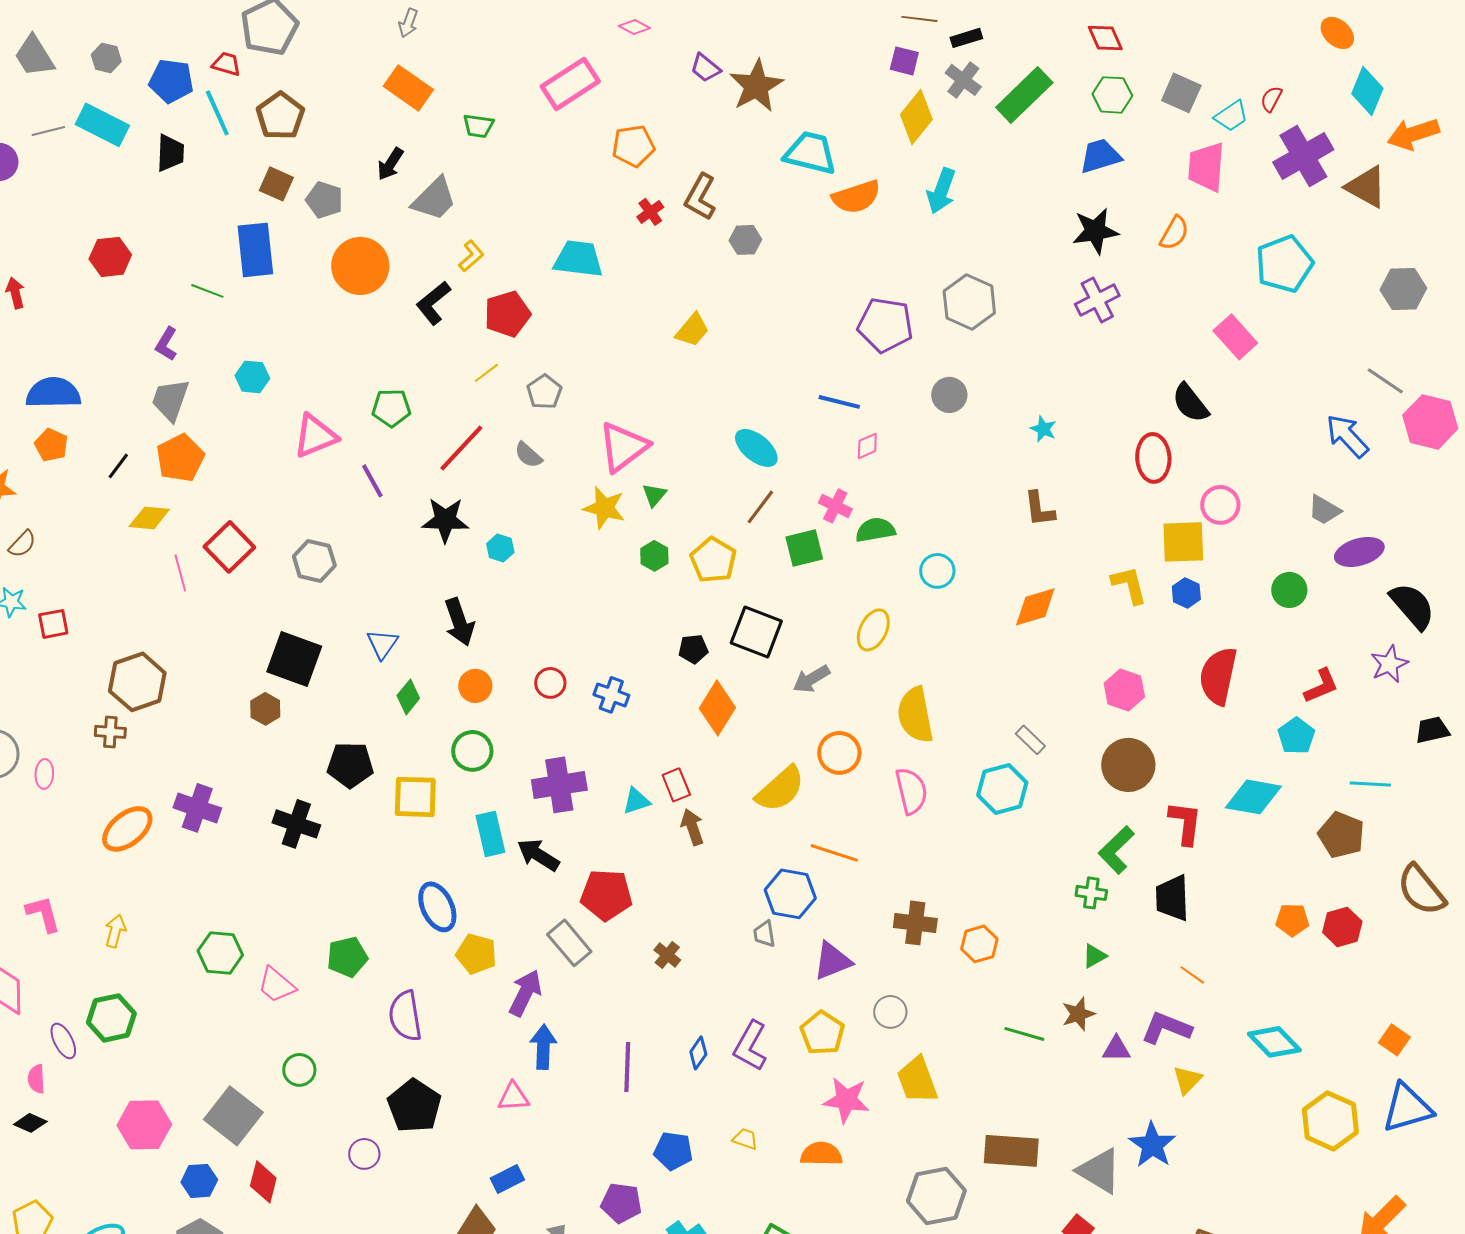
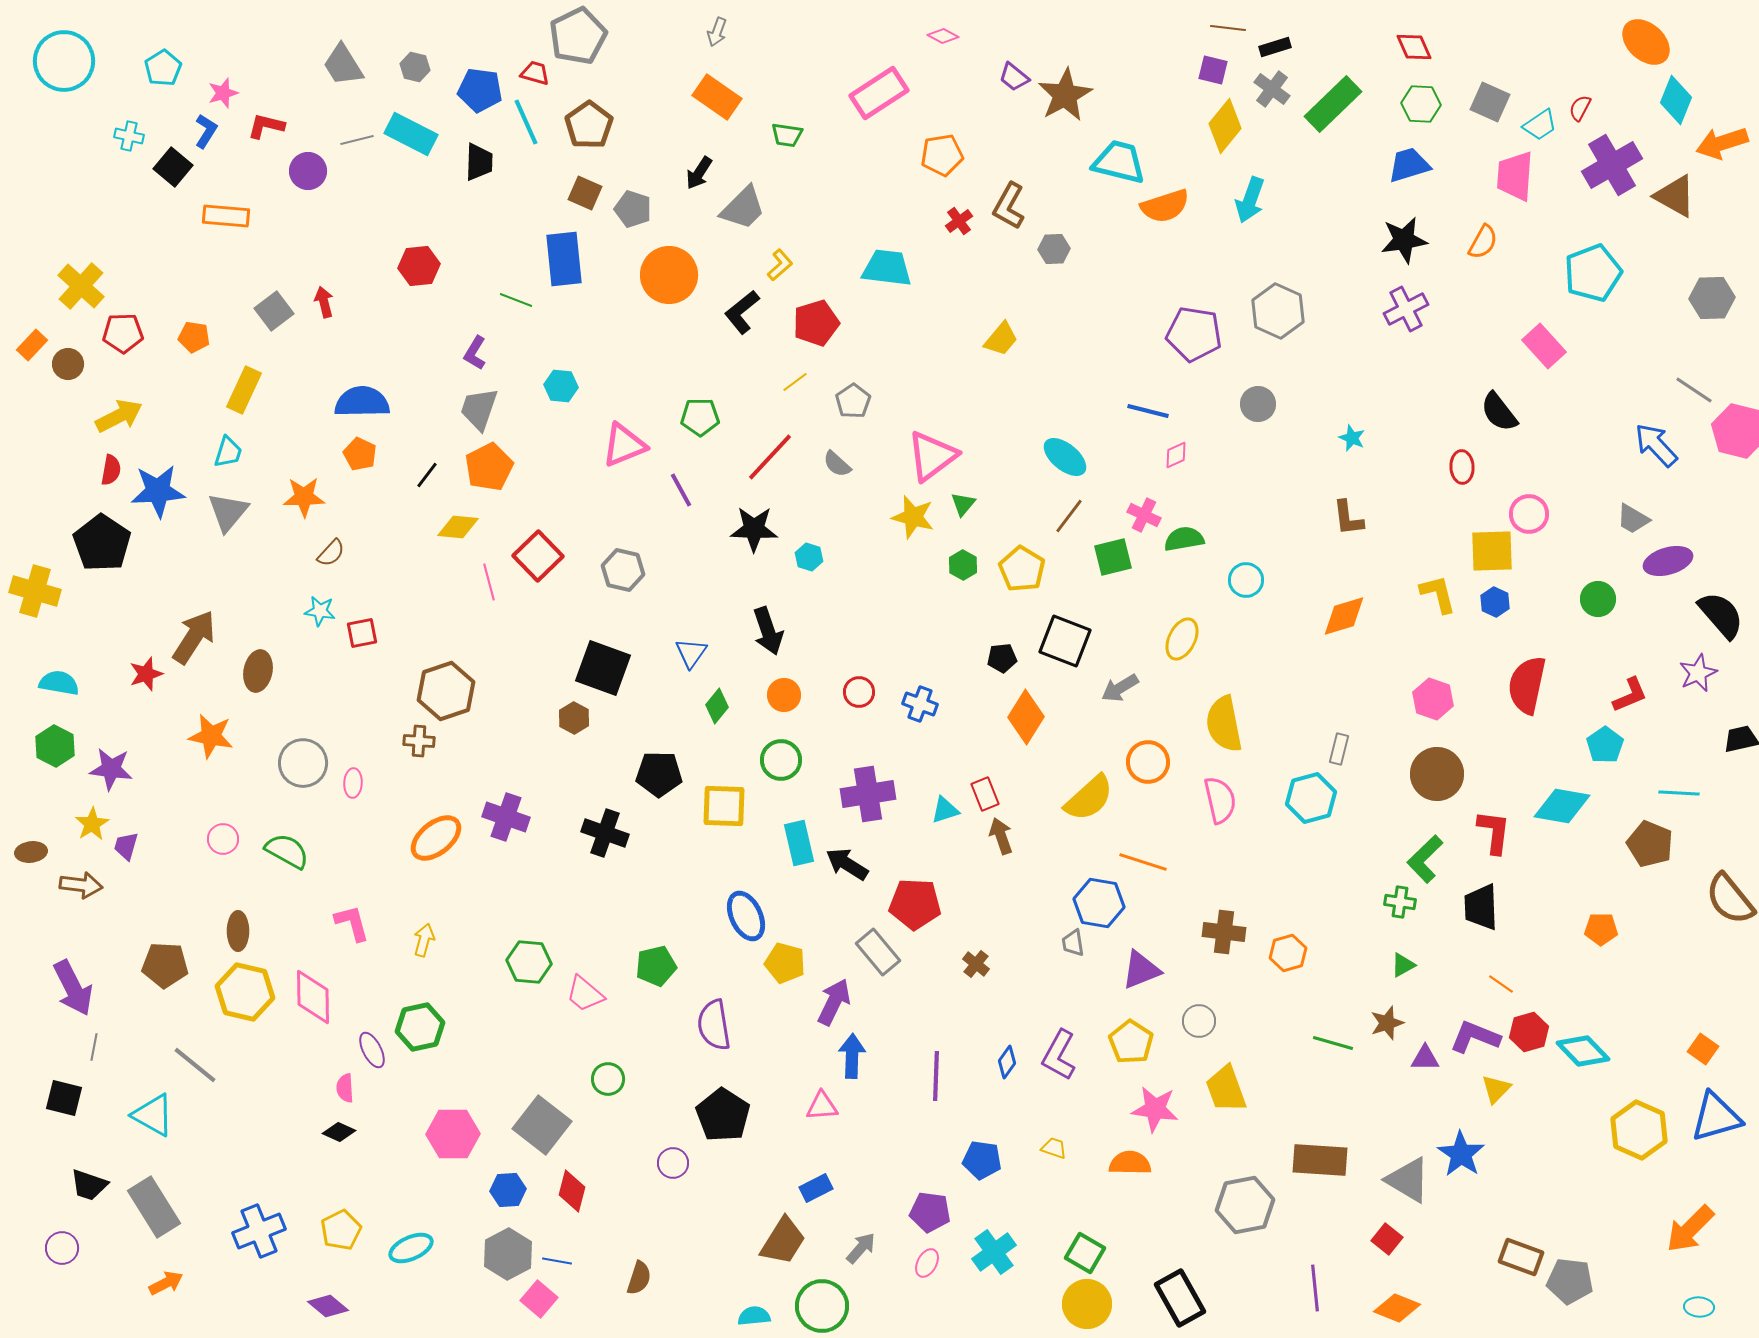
orange ellipse: (1337, 33) -> (1646, 42), size x1.4
red ellipse: (1153, 458) -> (1462, 467), size x0.7
gray rectangle: (1030, 740) -> (1339, 749), turned 60
red hexagon: (1342, 927) -> (1529, 1032), moved

